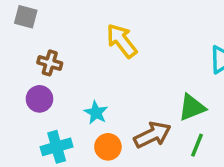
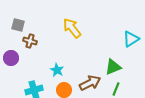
gray square: (26, 17) -> (18, 25), moved
purple circle: (39, 99) -> (11, 58), moved

